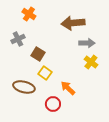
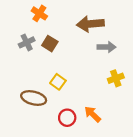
brown square: (38, 54) -> (50, 44), moved
yellow cross: (91, 62) -> (116, 78), moved, turned 32
orange arrow: (68, 88) -> (93, 114), moved

